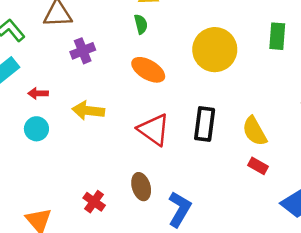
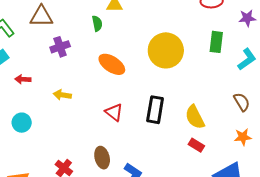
green semicircle: (141, 24) -> (97, 23), moved
yellow arrow: (88, 111) -> (62, 95), size x0.7
cyan circle: (36, 129) -> (22, 123), moved
red triangle: (154, 130) -> (114, 112), size x0.7

